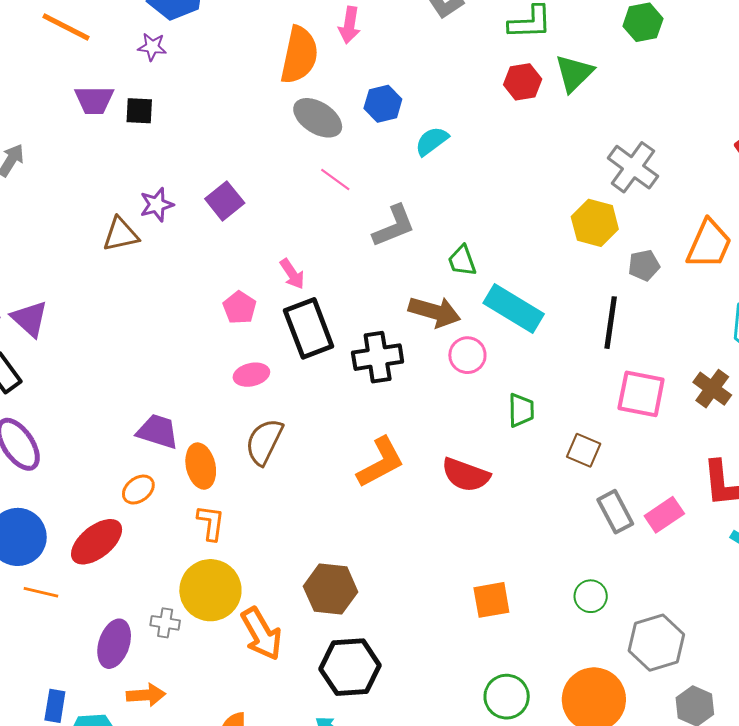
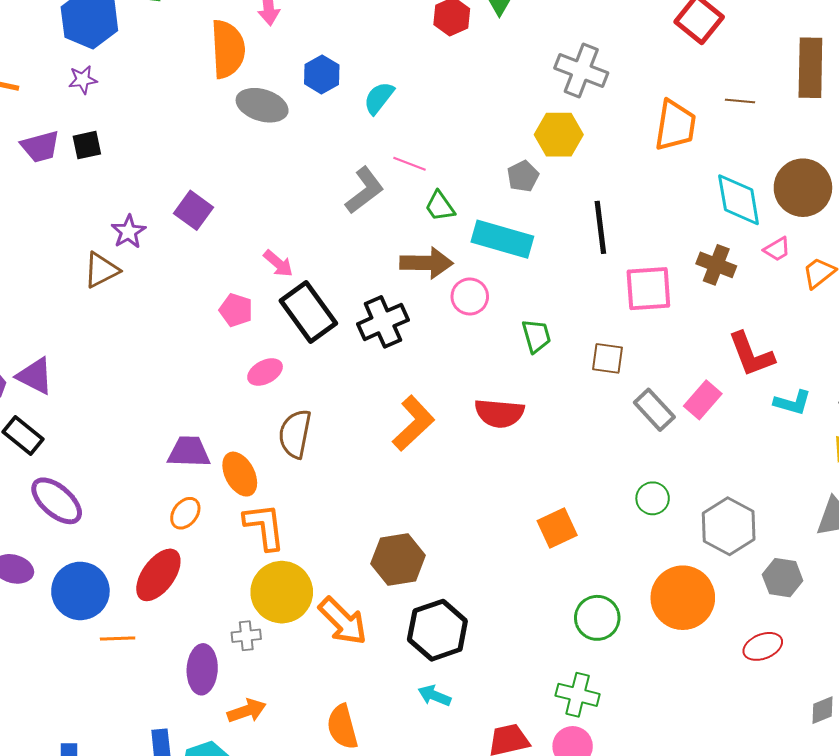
pink line: (335, 179) -> (409, 164), moved
gray pentagon: (644, 265) -> (523, 176), moved
orange L-shape: (211, 523) -> (264, 526), size x1.4

